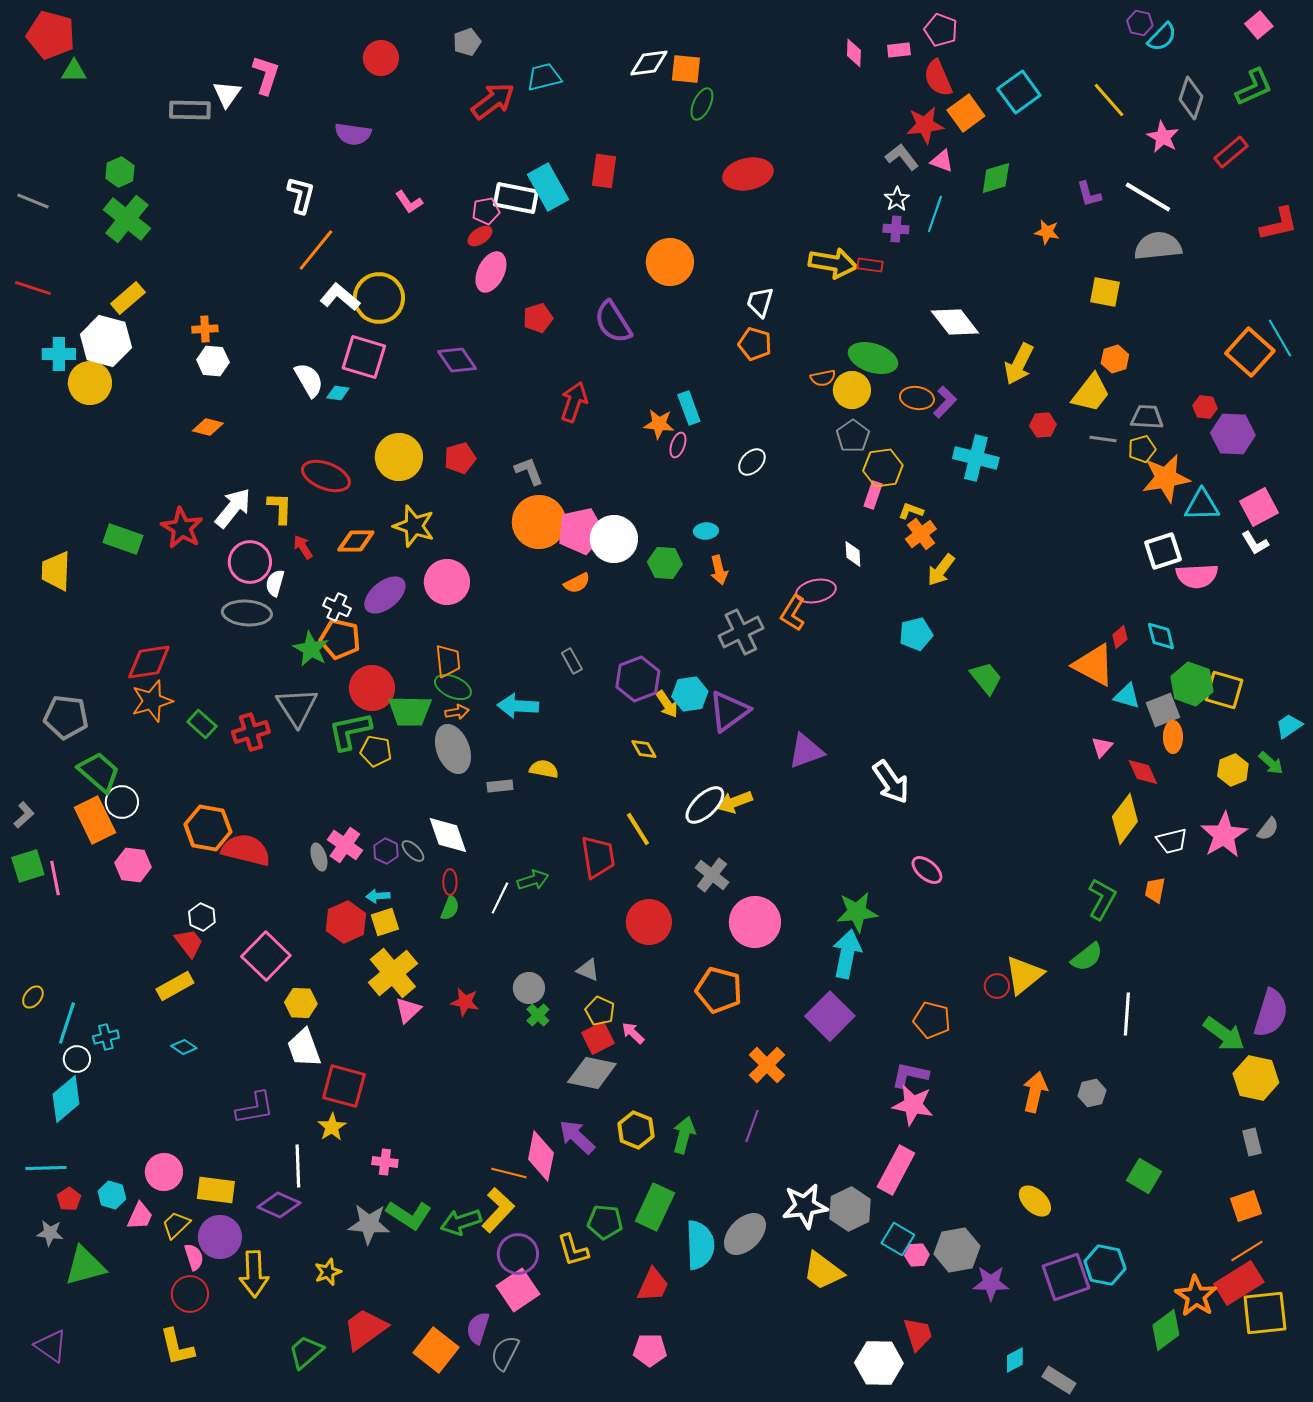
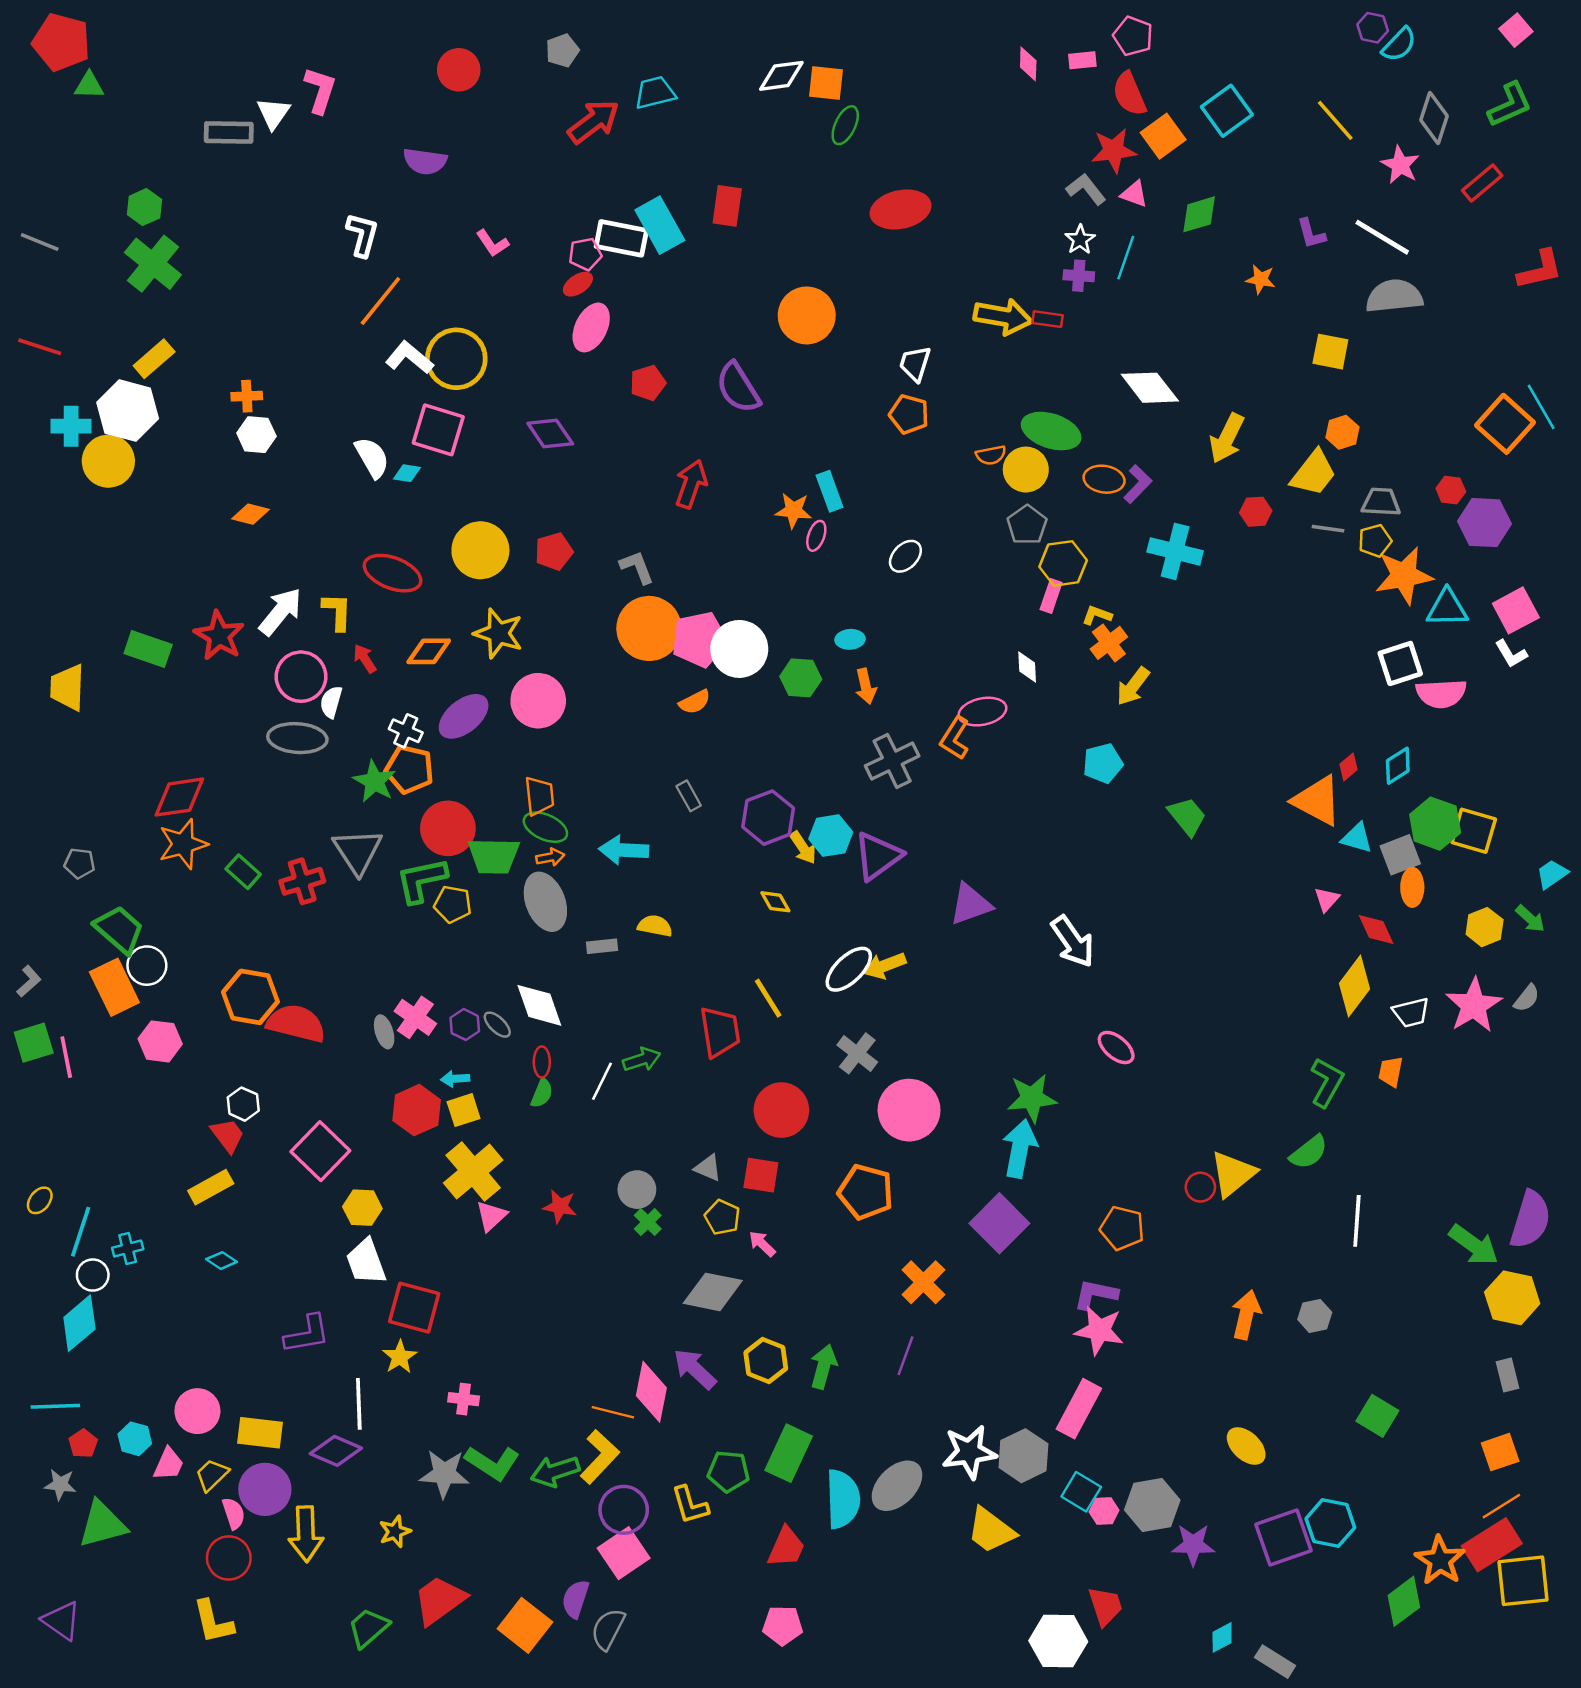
cyan diamond: (1161, 636) -> (1398, 766), turned 72
gray pentagon: (66, 717) -> (79, 863), size x0.6
red square: (598, 1038) -> (761, 1175), moved, turned 36

